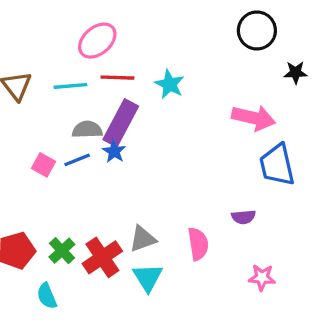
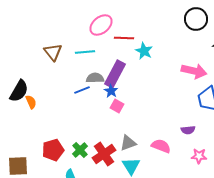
red line: (117, 78) -> (124, 38), moved
blue line: (77, 160) -> (82, 90), moved
pink square: (44, 165) -> (117, 106), moved
pink semicircle: (198, 244) -> (161, 146), turned -60
pink star: (262, 277) -> (199, 156), moved

